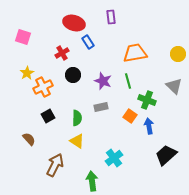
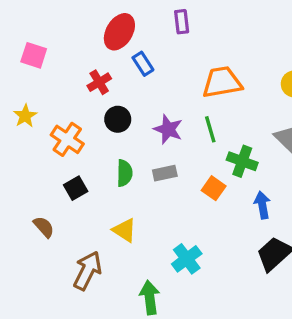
red ellipse: (74, 23) -> (119, 32), turned -75
yellow star: (27, 73) -> (25, 116), moved
orange cross: (43, 87) -> (67, 139), turned -30
green semicircle: (77, 118) -> (124, 173), moved
blue arrow: (149, 126) -> (262, 205), moved

